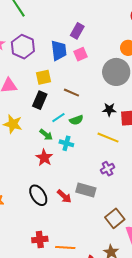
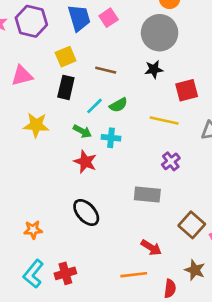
black star: (109, 110) -> (154, 69), moved
red arrow: (64, 196) -> (151, 248), moved
red cross: (40, 240) -> (65, 273), moved

